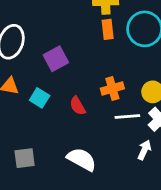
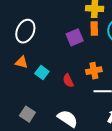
purple square: (56, 59) -> (75, 37), moved
gray square: (25, 158) -> (27, 114), turned 35

